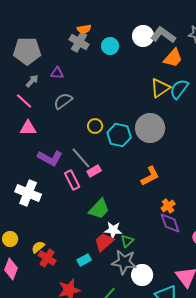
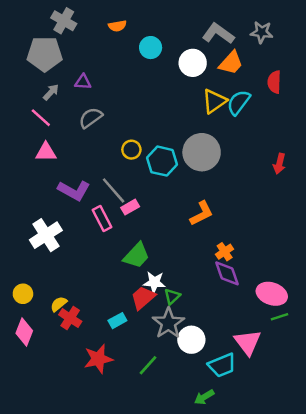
white circle: (143, 36) -> (193, 63), moved
gray cross: (79, 42) -> (64, 21), moved
white cross: (28, 193) -> (46, 235), turned 35
gray star: (124, 262) -> (168, 323), turned 30

